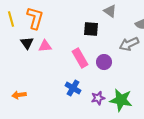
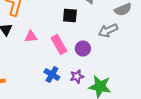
pink triangle: (45, 46) -> (31, 36), moved
purple star: (98, 98) -> (77, 76), moved

